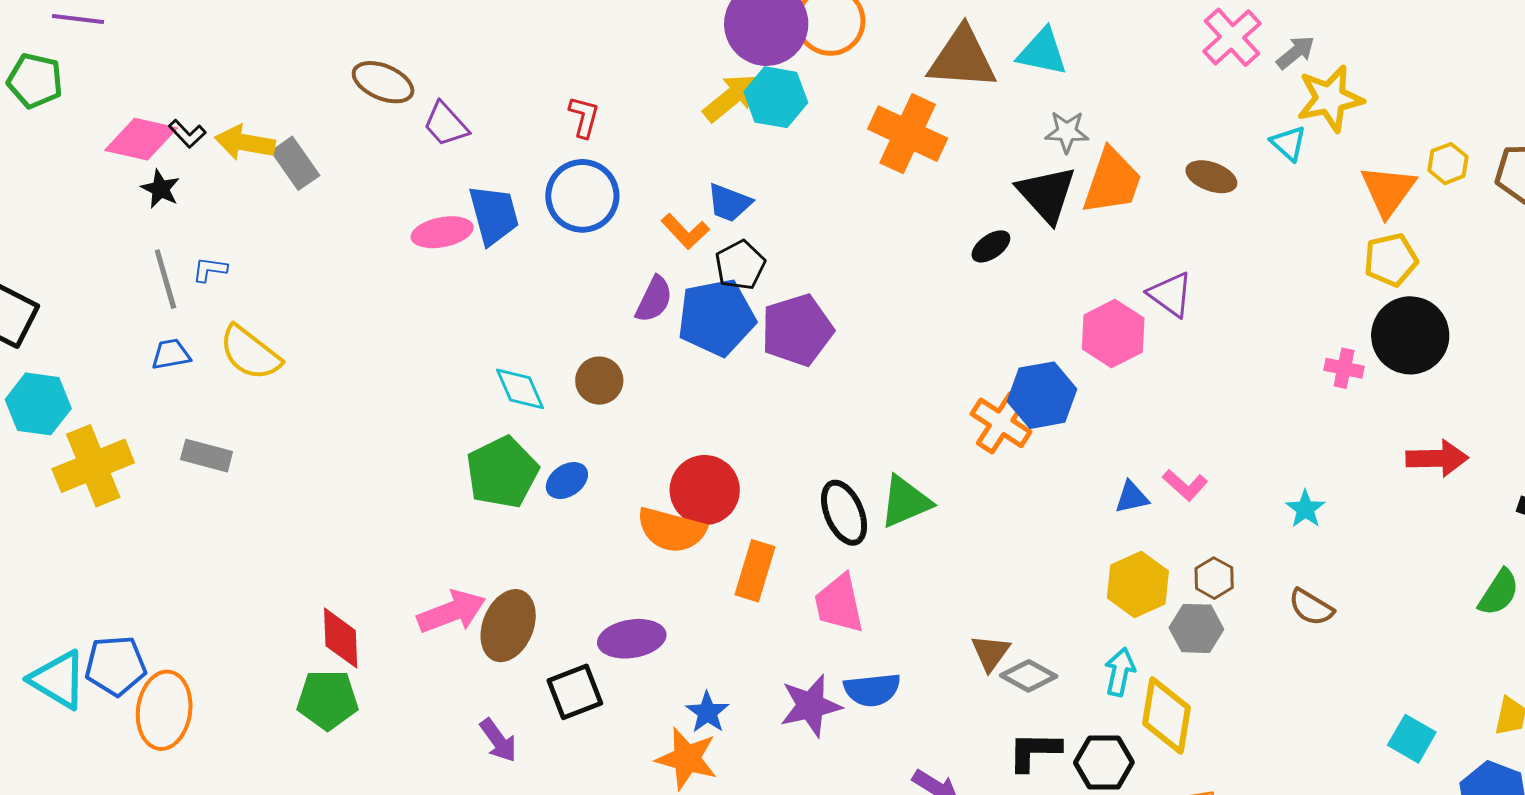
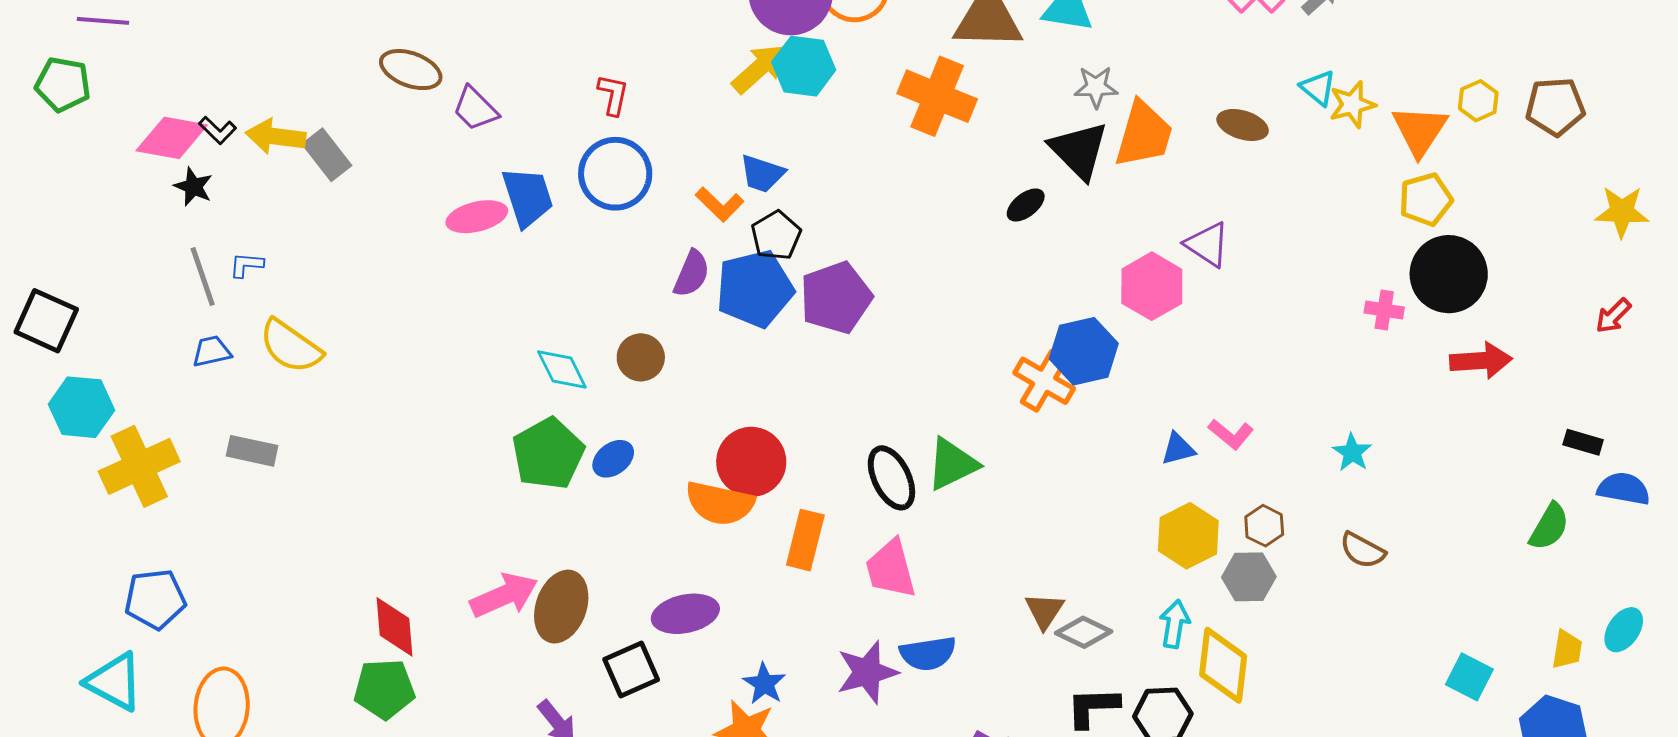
yellow star: (1330, 99) -> (1352, 104), moved, size x0.7
red arrow: (1437, 458) -> (1481, 361), moved
blue pentagon: (116, 666) -> (155, 599), moved

